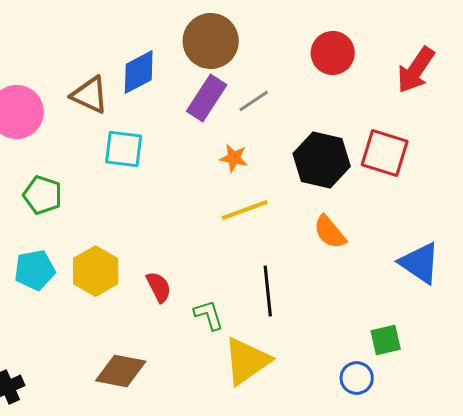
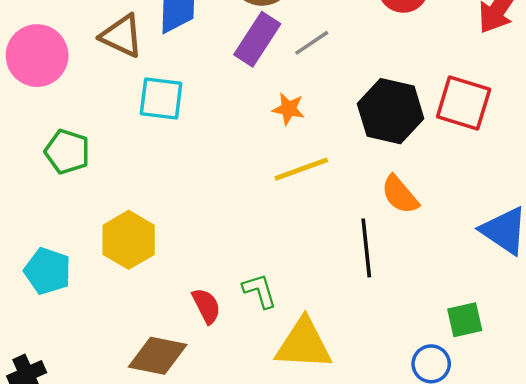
cyan pentagon: (35, 270) -> (48, 271), moved, turned 30
red semicircle: (159, 287) -> (206, 306), moved
black line: (268, 291) -> (366, 248), moved
yellow triangle: (247, 361) -> (304, 344), turned 38

